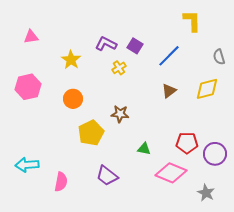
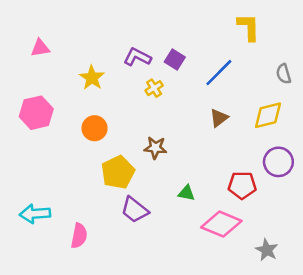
purple circle: (215, 154) -> (278, 162), moved
purple trapezoid: (107, 176) -> (135, 210), moved

